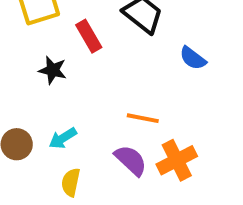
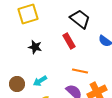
red rectangle: (89, 36) -> (69, 41), moved

